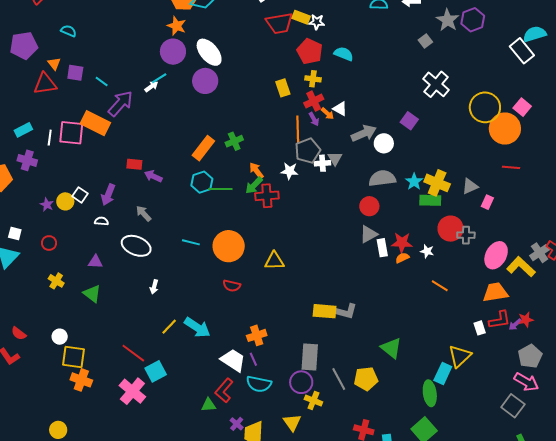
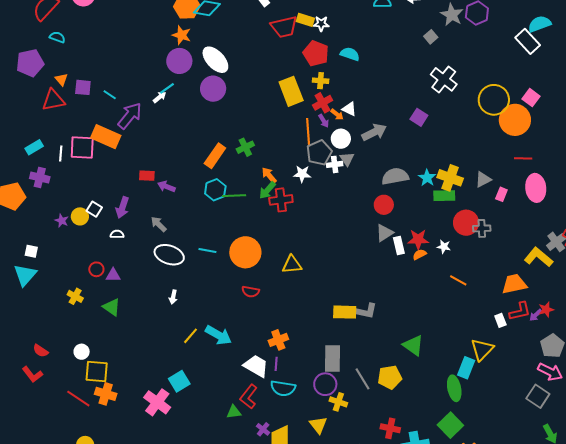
cyan semicircle: (69, 31) -> (57, 37), moved
yellow rectangle: (283, 88) -> (291, 91), size x1.6
white circle: (384, 143) -> (341, 139), moved
red circle: (49, 243) -> (96, 269), moved
white ellipse: (136, 246) -> (169, 255), moved
pink ellipse: (496, 255) -> (536, 188), moved, turned -32
red line: (133, 353) -> (78, 399), moved
purple line: (253, 359) -> (276, 364), turned 32

